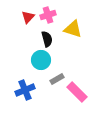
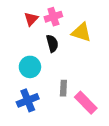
cyan circle: (41, 60) -> (30, 67), moved
gray rectangle: (57, 79) -> (63, 88), turned -56

